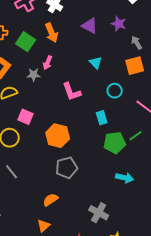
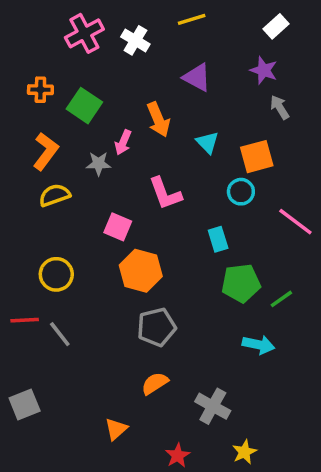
purple star: (119, 24) -> (264, 70), moved
orange arrow: (52, 33) -> (158, 120), moved
orange square: (135, 66) -> (257, 157), moved
pink square: (26, 117) -> (118, 227), moved
green line: (136, 136) -> (281, 299), moved
orange semicircle: (51, 200) -> (155, 383), moved

